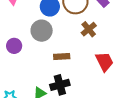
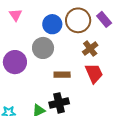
purple circle: (14, 46) -> (15, 62), size x1.5
red trapezoid: (105, 62) -> (94, 73), moved

